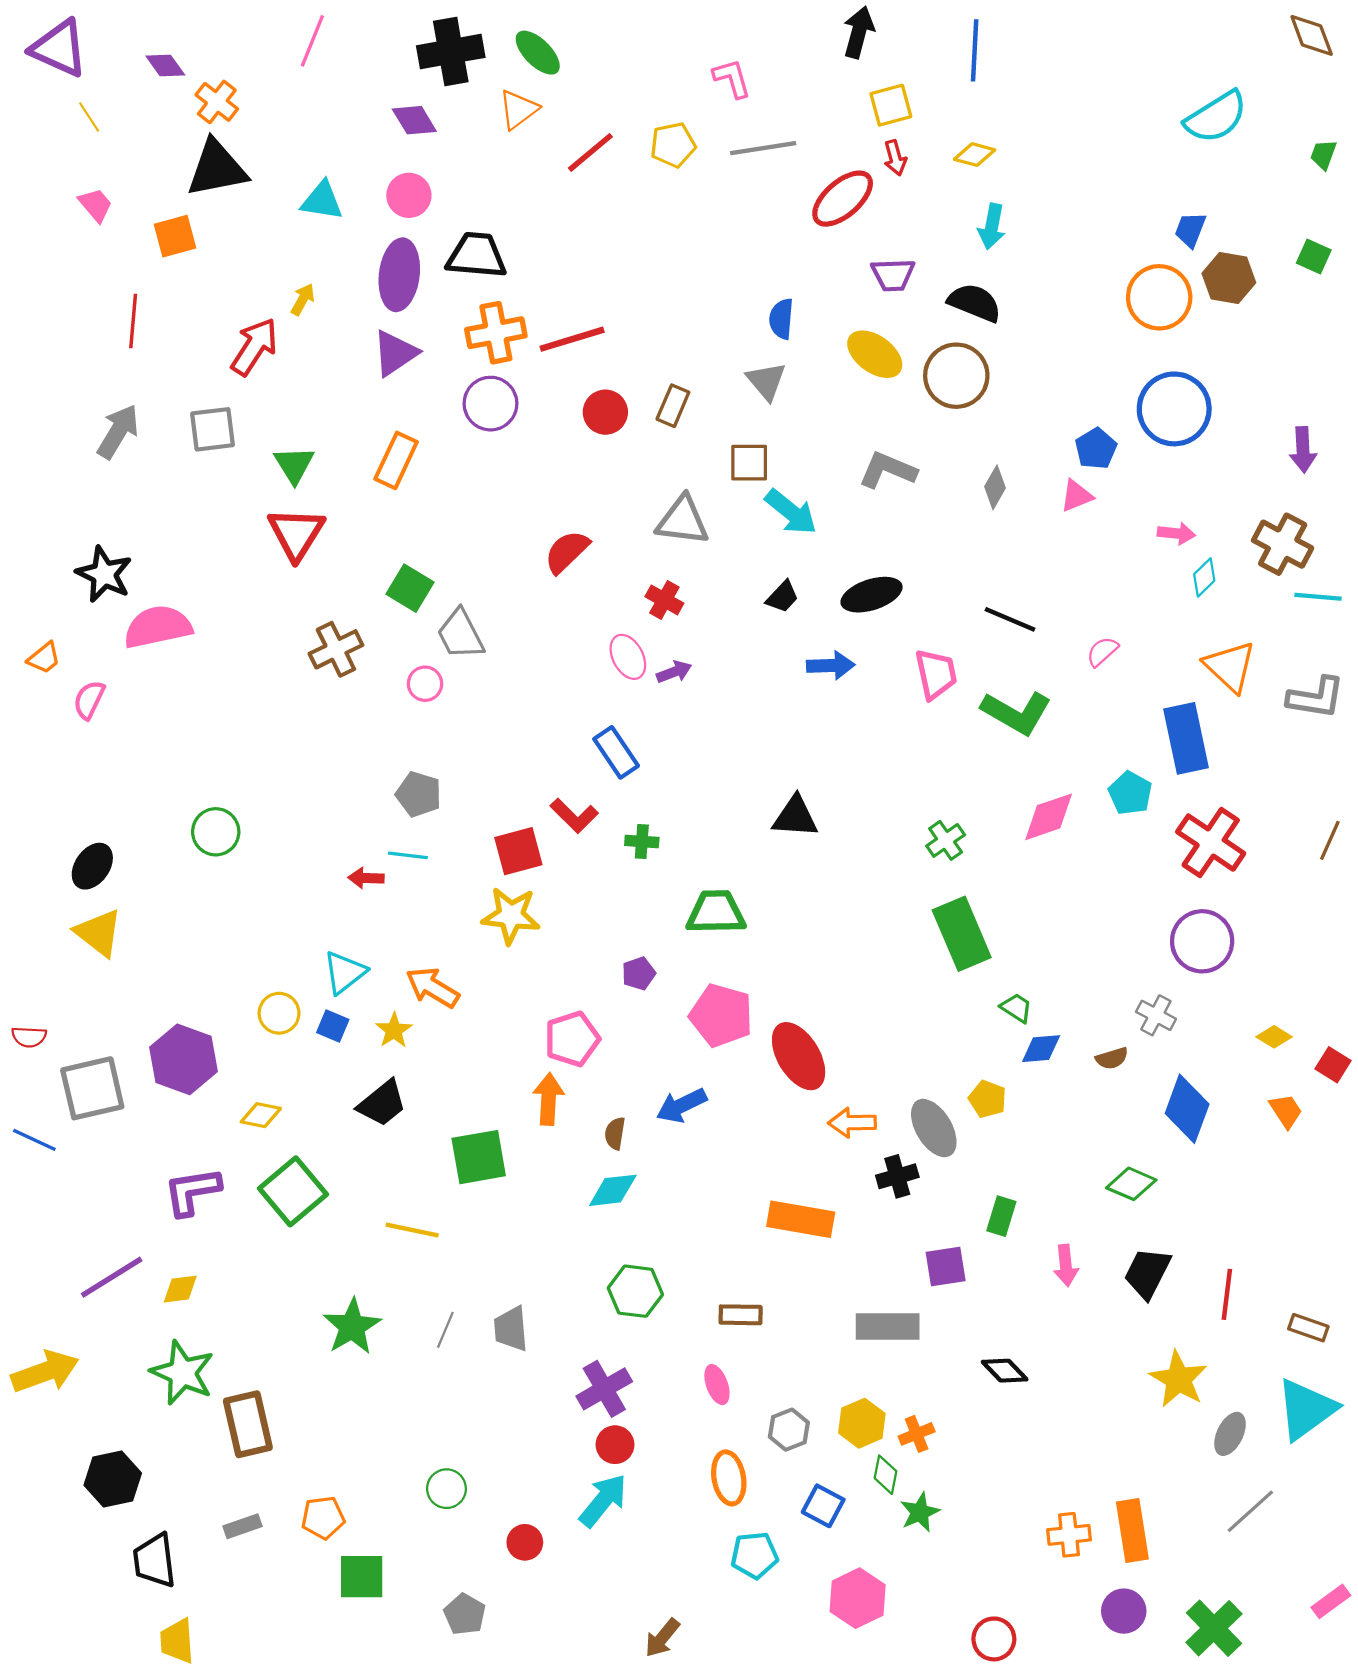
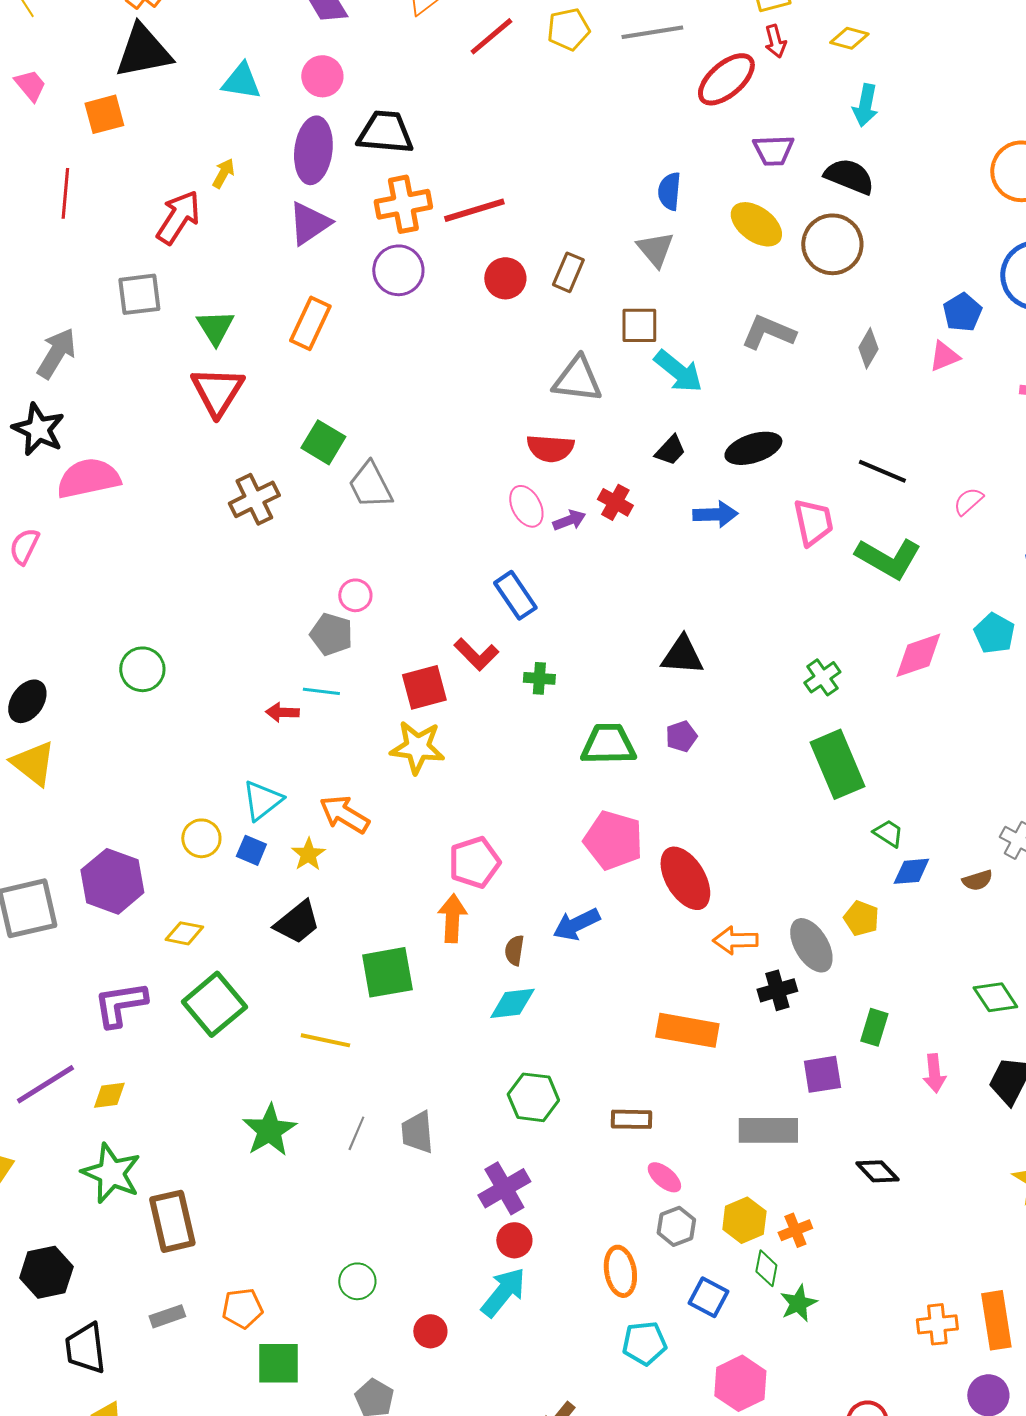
gray arrow: (118, 431) -> (56, 353), moved
red semicircle: (567, 552) -> (550, 448), moved, turned -132
red cross: (664, 600) -> (615, 502), moved
pink circle: (425, 684) -> (355, 595), moved
purple pentagon: (639, 973) -> (681, 736), moved
green diamond: (1131, 1184) -> (995, 997), turned 33
pink ellipse: (717, 1385) -> (664, 1177), moved, turned -30

